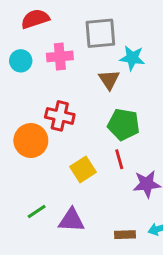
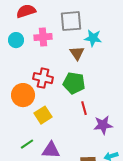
green pentagon: (124, 125) -> (74, 83), moved
yellow square: (83, 169) -> (43, 115), moved

